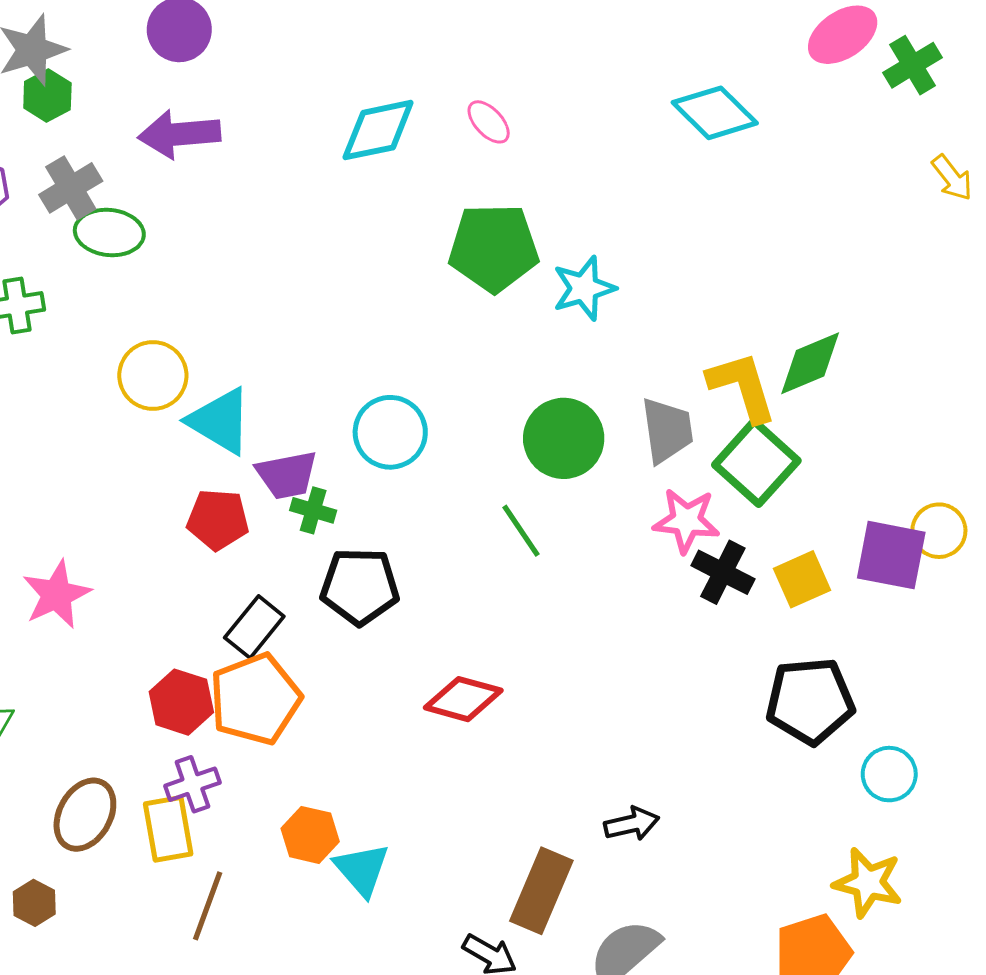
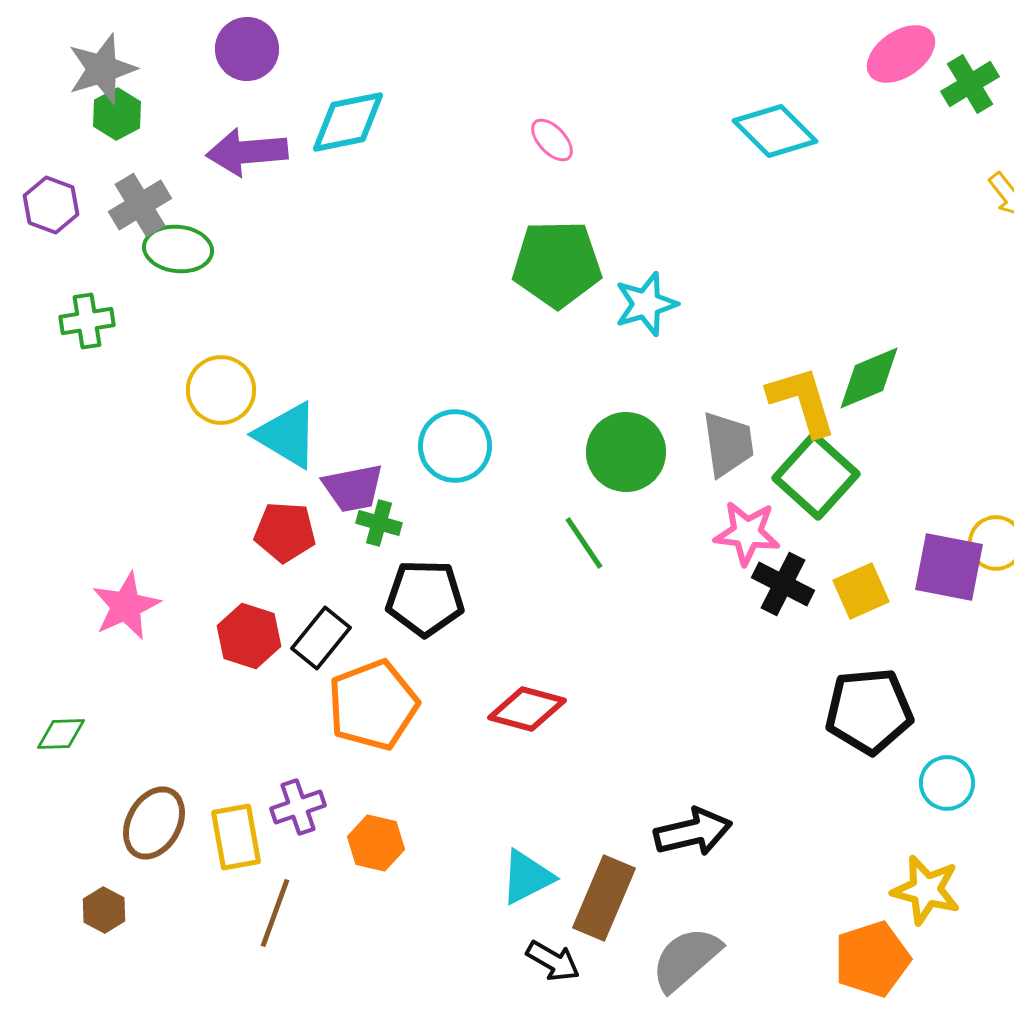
cyan diamond: (378, 130) -> (348, 122), moved
orange pentagon: (255, 699) -> (373, 705), moved
red hexagon: (181, 702) -> (249, 636), moved
purple cross: (192, 784) -> (298, 807), moved
black arrow: (632, 824) -> (693, 832), size x1.4
cyan triangle: (362, 869) -> (527, 877), moved, turned 44

